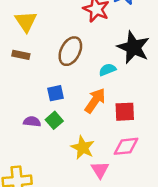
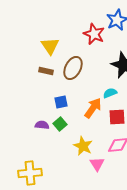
yellow triangle: (26, 21) -> (50, 46), moved
brown rectangle: (21, 55) -> (46, 71), moved
cyan semicircle: (107, 70) -> (110, 93), moved

